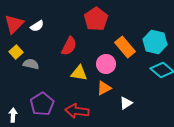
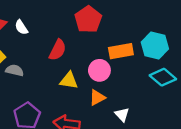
white semicircle: (37, 26) -> (21, 27), turned 88
orange rectangle: (125, 47) -> (121, 51), turned -60
white triangle: (126, 103) -> (122, 115), turned -40

